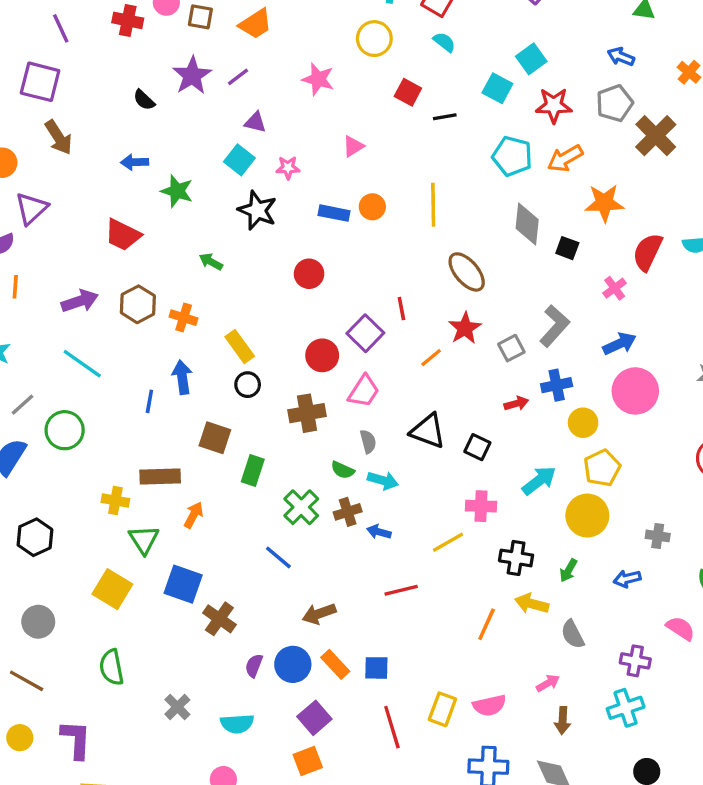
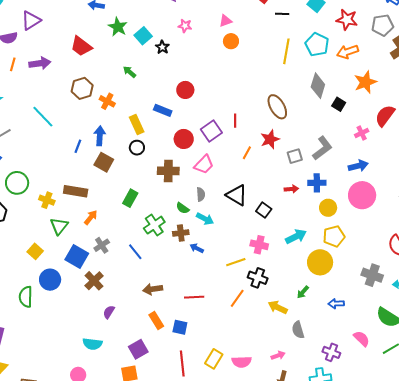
cyan square: (239, 160) -> (143, 36), moved
orange star: (604, 203) -> (365, 82), turned -30
yellow line: (433, 205) -> (286, 51), moved
orange circle: (372, 207) -> (231, 41), moved
black star: (257, 210) -> (162, 47), size x0.6
blue rectangle: (334, 213) -> (163, 110), moved
purple arrow: (80, 301) -> (40, 63), moved
orange line: (431, 358) -> (247, 153), turned -32
green circle: (65, 430) -> (17, 183), moved
brown square: (215, 438) -> (104, 162), moved
gray cross: (658, 536) -> (372, 275), moved, size x1.5
black cross: (516, 558) -> (258, 278), moved
yellow square: (112, 589) -> (35, 251), size x0.7
red line: (401, 590) -> (194, 297), moved
orange line: (487, 624) -> (237, 298), moved
blue circle: (293, 664) -> (50, 280), moved
gray cross: (177, 707) -> (102, 245), moved

